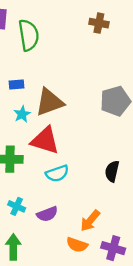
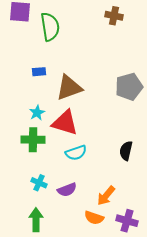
cyan star: (22, 114) -> (37, 113), moved

